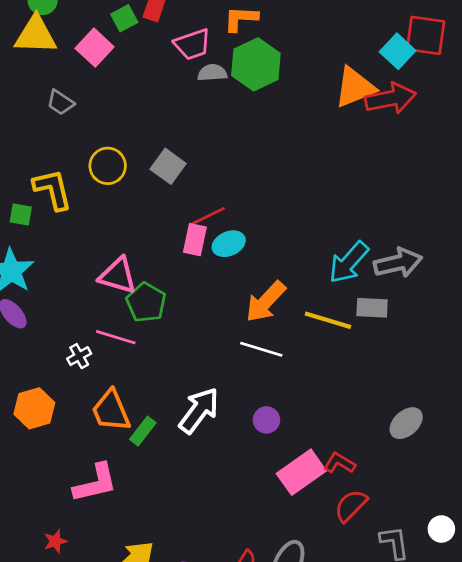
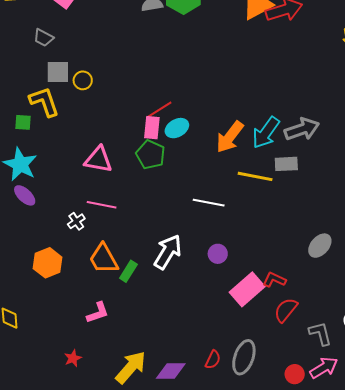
yellow circle: (108, 166) -> (83, 80), size x0.7
gray square: (168, 166) -> (58, 72), moved, turned -30
green pentagon: (146, 302) -> (150, 155), moved
orange arrow: (266, 302) -> (230, 137), moved
pink L-shape: (95, 483) -> (98, 313), size x0.7

